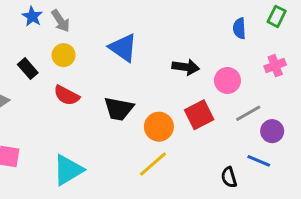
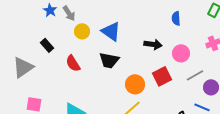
blue semicircle: (239, 28) -> (176, 18), moved
yellow circle: (64, 55) -> (82, 31), moved
red semicircle: (67, 95) -> (73, 63), turned 30
black trapezoid: (119, 109) -> (109, 60), moved

